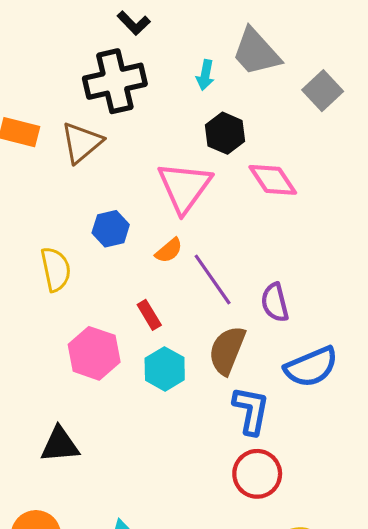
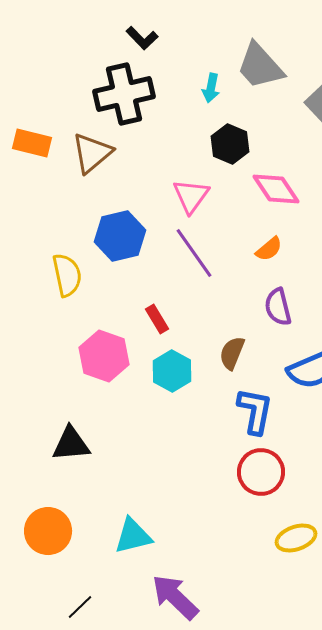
pink triangle: (184, 187) -> (191, 196), size x0.7
blue hexagon: (111, 229) -> (120, 236), size x1.4
orange semicircle: (169, 251) -> (269, 249), moved
purple line: (213, 280) -> (194, 253), moved
brown semicircle: (227, 350) -> (232, 353), size x0.7

